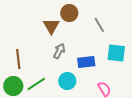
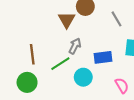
green line: (36, 84) -> (60, 64), moved

